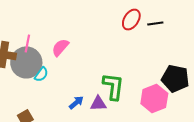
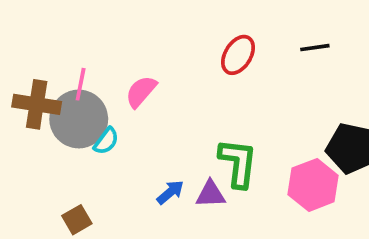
red ellipse: (131, 20) -> (238, 55), moved

